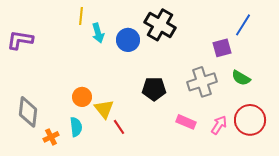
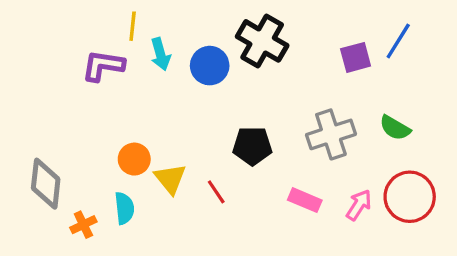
purple L-shape: (20, 40) -> (103, 66), moved
purple square: (222, 48) -> (356, 57), moved
red line: (119, 127) -> (216, 192), moved

